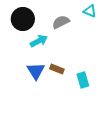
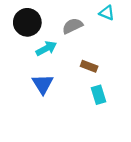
brown rectangle: (57, 69) -> (89, 66), moved

